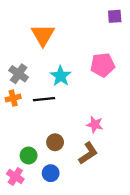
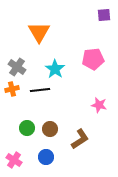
pink star: (95, 125) -> (99, 105), moved
green circle: (29, 155) -> (27, 128), moved

